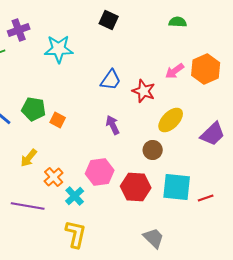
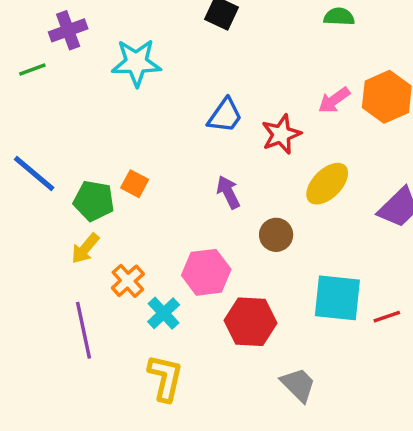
red star: (144, 91) -> (281, 134), turned 30
green pentagon: (34, 109) -> (94, 201), moved
brown circle: (153, 150) -> (276, 235), moved
red hexagon: (136, 187) -> (250, 322), moved
purple line: (28, 206) -> (83, 330), turned 68

